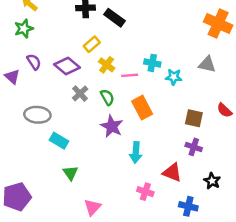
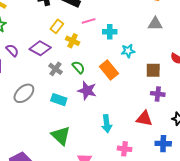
pink line: (130, 75) -> (89, 21), moved
cyan star: (174, 77) -> (128, 51), moved
gray ellipse: (37, 115) -> (24, 93), turned -35
cyan rectangle: (59, 141) -> (59, 100), moved
cyan arrow: (136, 152) -> (107, 124), moved
green triangle: (70, 173) -> (61, 136), size x1.5
pink cross: (145, 192) -> (125, 149), moved

